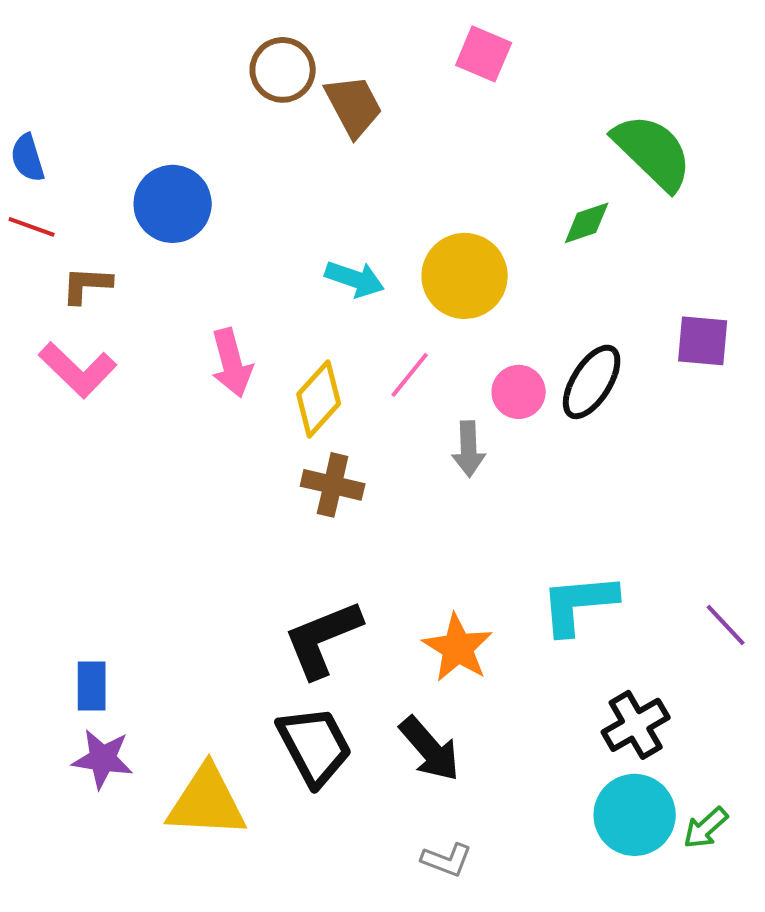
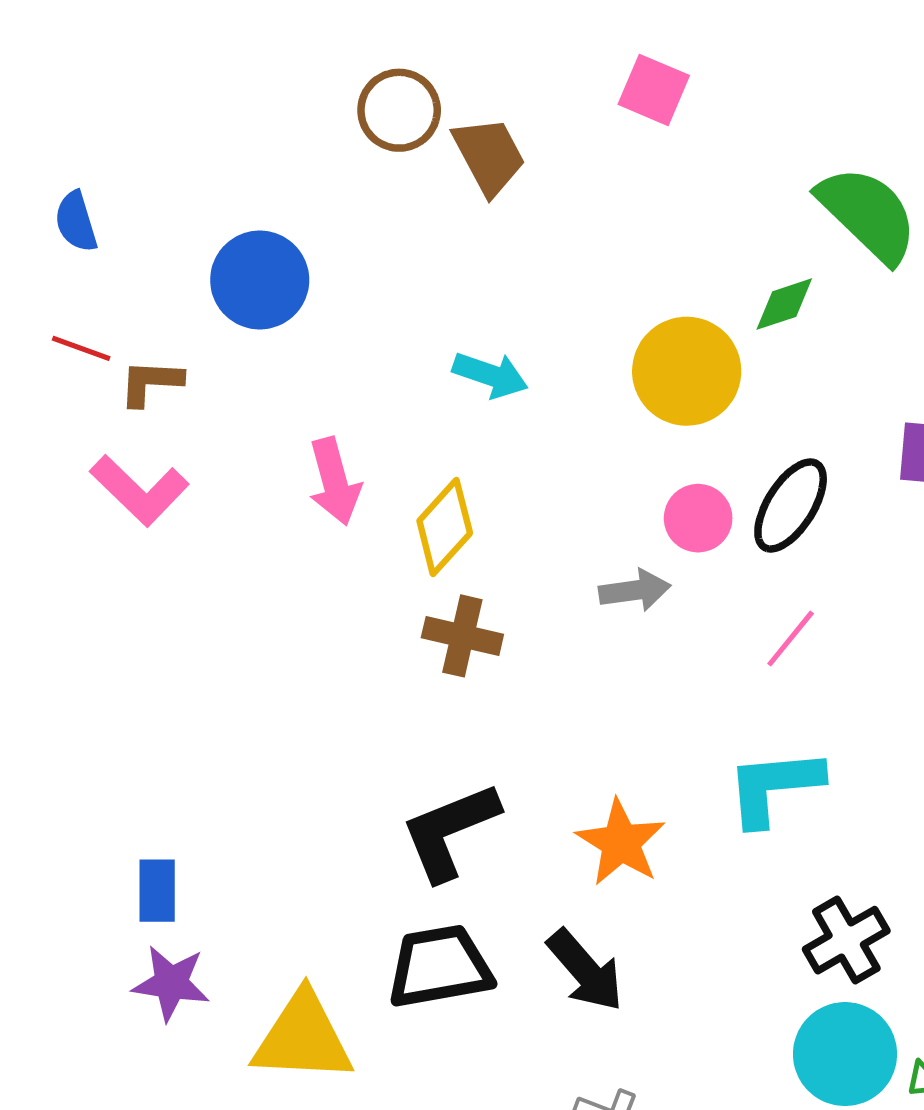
red line: (32, 227) -> (81, 348), moved
yellow circle: (465, 276) -> (687, 371), moved
pink line: (410, 375) -> (791, 639), moved
gray arrow: (469, 449) -> (635, 590), turned -96
black trapezoid: (315, 746) -> (440, 967), turned -72

